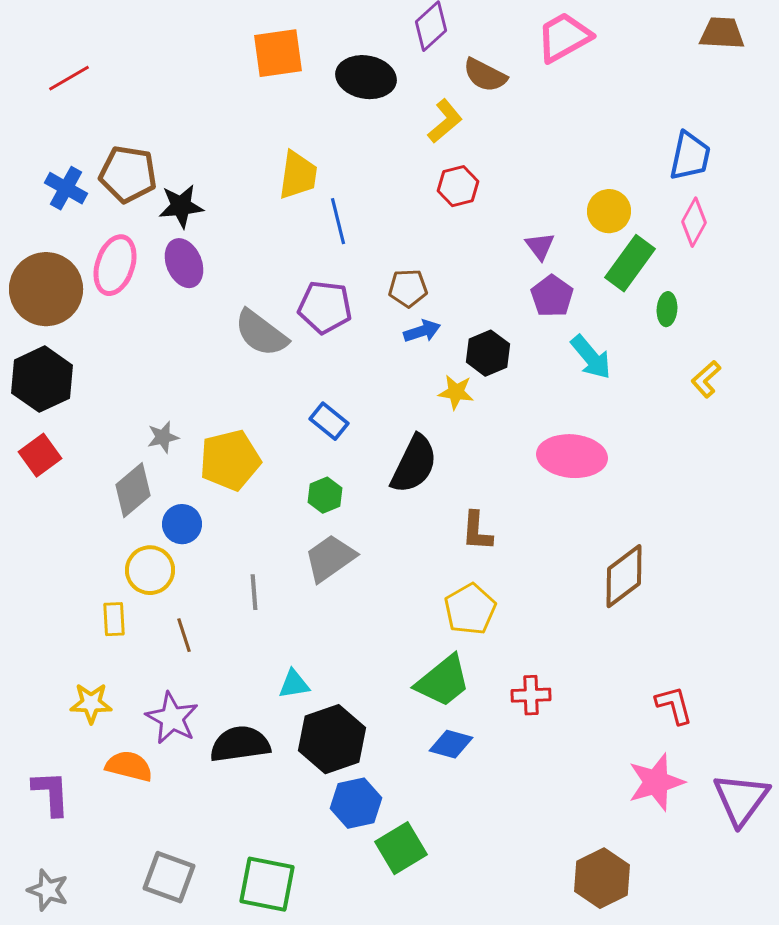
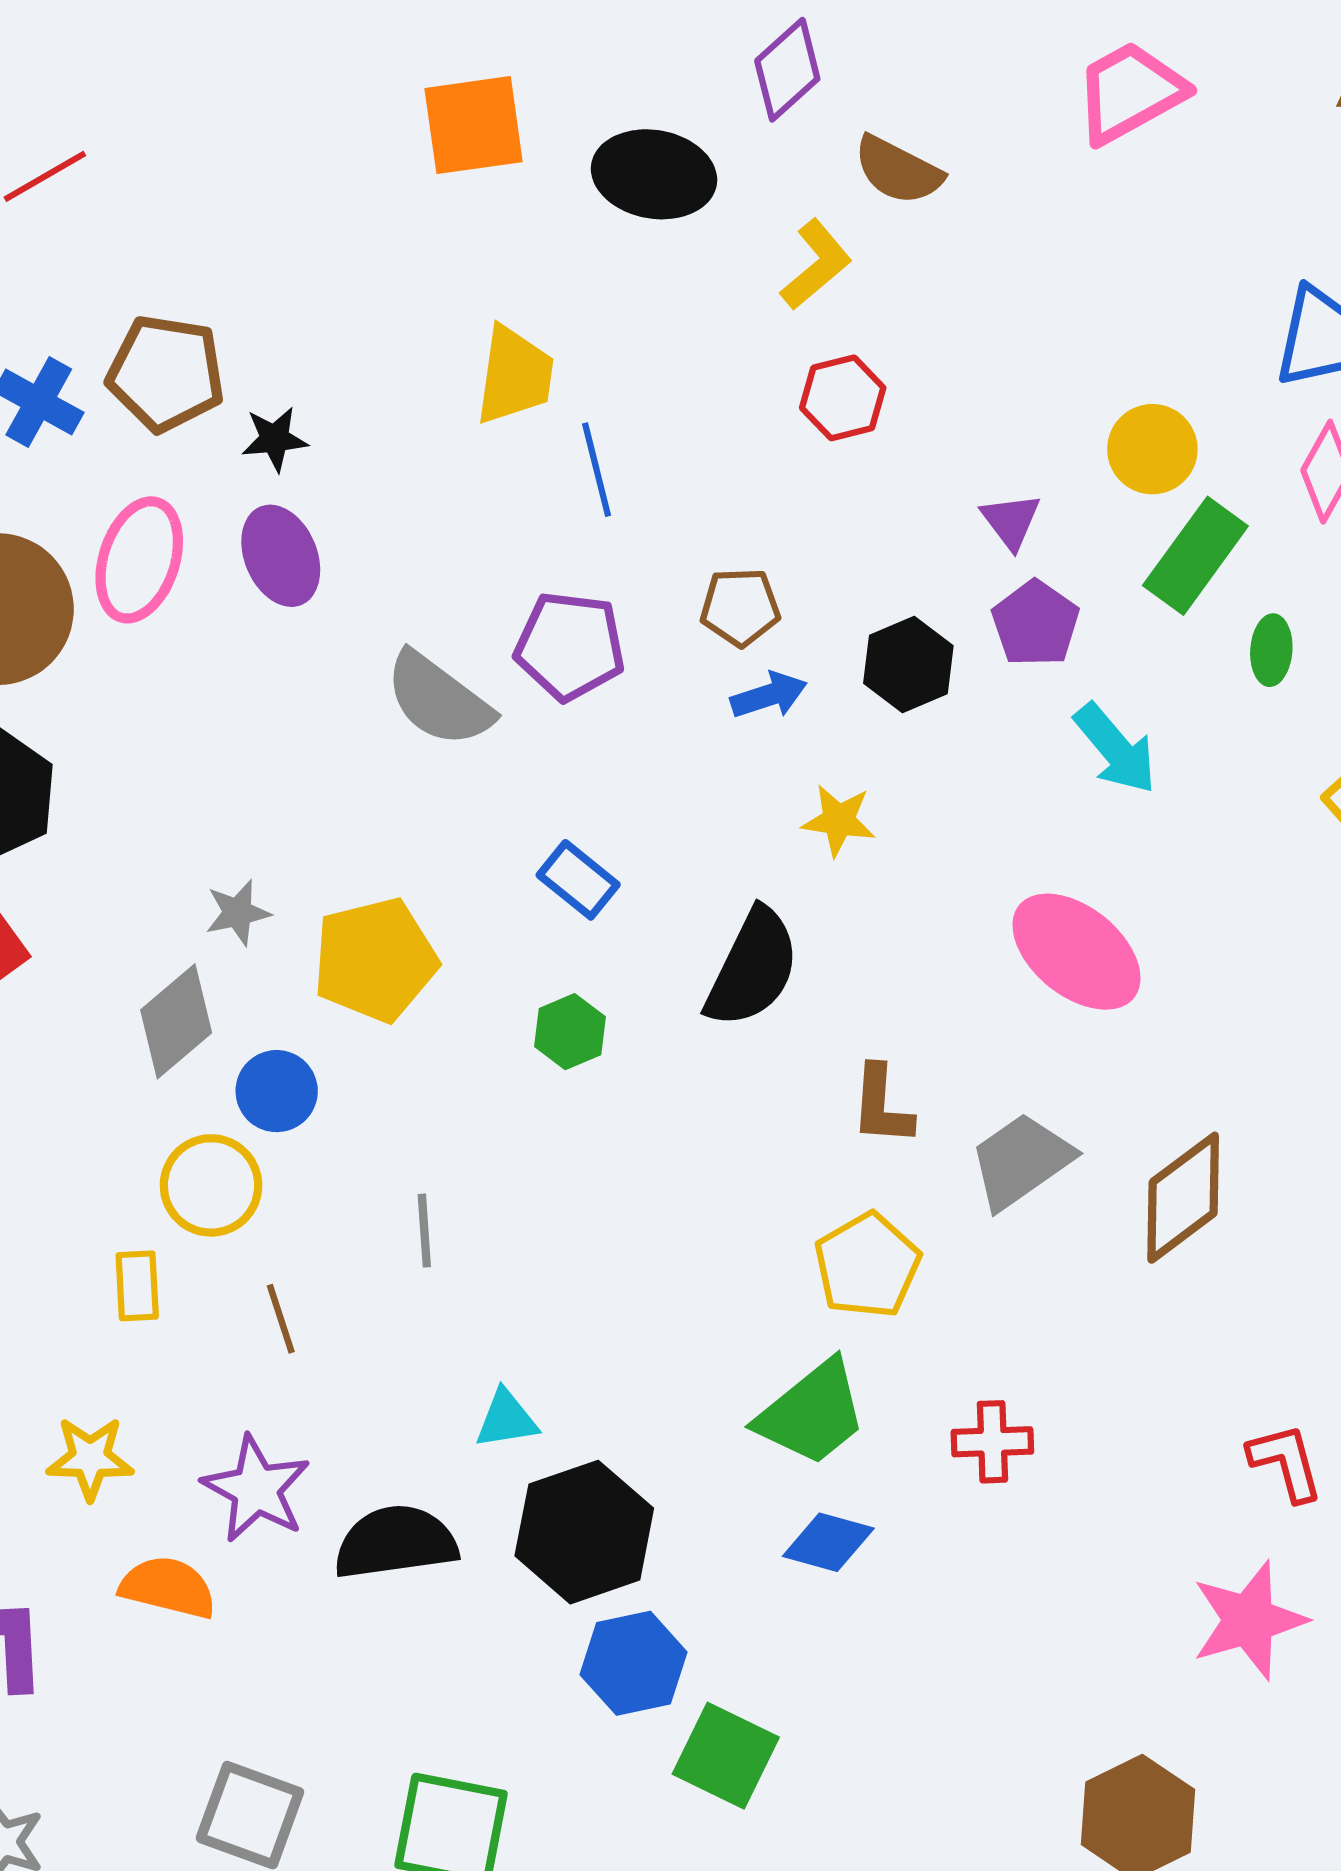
pink trapezoid: (564, 37) -> (1130, 92), moved
black star: (181, 206) -> (275, 439), size x0.7
black hexagon: (488, 353) -> (908, 664), moved
pink ellipse: (572, 456) -> (1076, 952), turned 34
gray trapezoid: (330, 558) -> (1021, 1161), moved
green square: (401, 848) -> (726, 1756), turned -33

